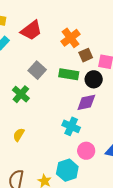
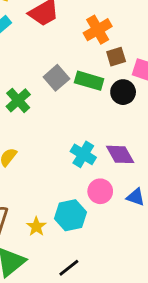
gray square: (37, 70) -> (56, 78), moved
purple diamond: (86, 102) -> (120, 154), moved, turned 65

